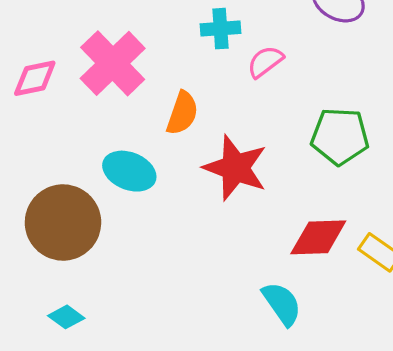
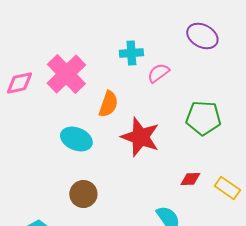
brown circle: (63, 222) -> (83, 194), moved, size x0.6
red diamond: (318, 237) -> (190, 179), size x0.6

